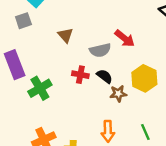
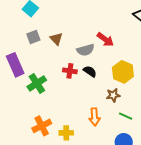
gray square: (23, 21) -> (33, 37), moved
brown star: (118, 94) -> (113, 95), moved
green line: (145, 132) -> (126, 116), turned -40

